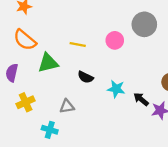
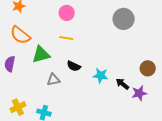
pink circle: (115, 40) -> (67, 13), moved
yellow cross: (26, 102) -> (18, 107), moved
gray triangle: (67, 106) -> (53, 80), moved

